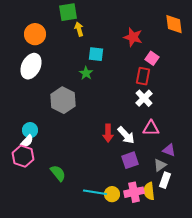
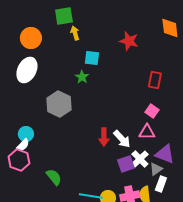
pink square: (152, 58) -> (152, 111), moved
red rectangle: (143, 76) -> (155, 80), moved
white cross: (144, 98) -> (140, 159), moved
purple triangle: (169, 150) -> (165, 154), size x1.5

